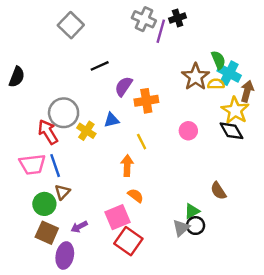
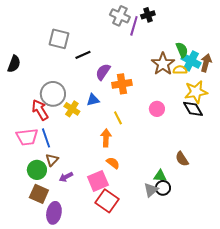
gray square: (71, 25) -> (59, 39), moved, turned -30
brown arrow: (247, 91) -> (206, 63), moved
yellow star: (235, 110) -> (196, 92), turned 30
green triangle: (192, 211) -> (160, 176), turned 32
purple arrow: (79, 227) -> (66, 177), moved

